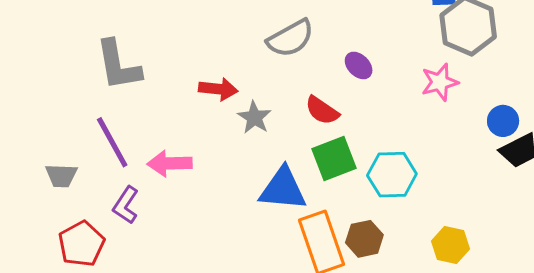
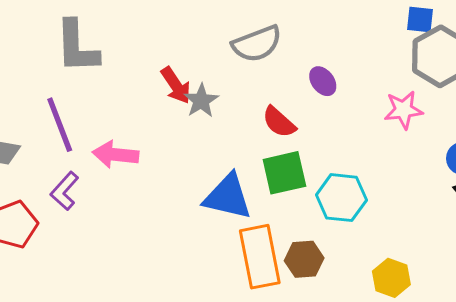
red arrow: (218, 89) -> (176, 85), turned 42
gray star: (254, 117) -> (201, 101), moved

